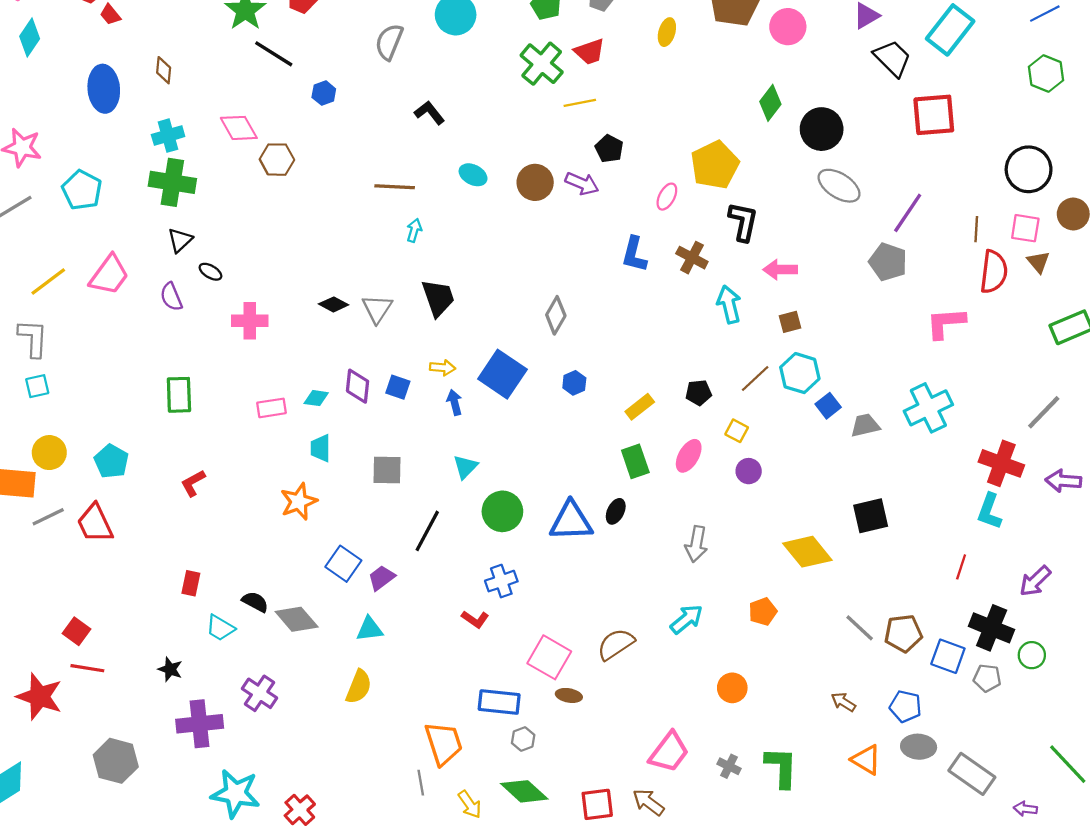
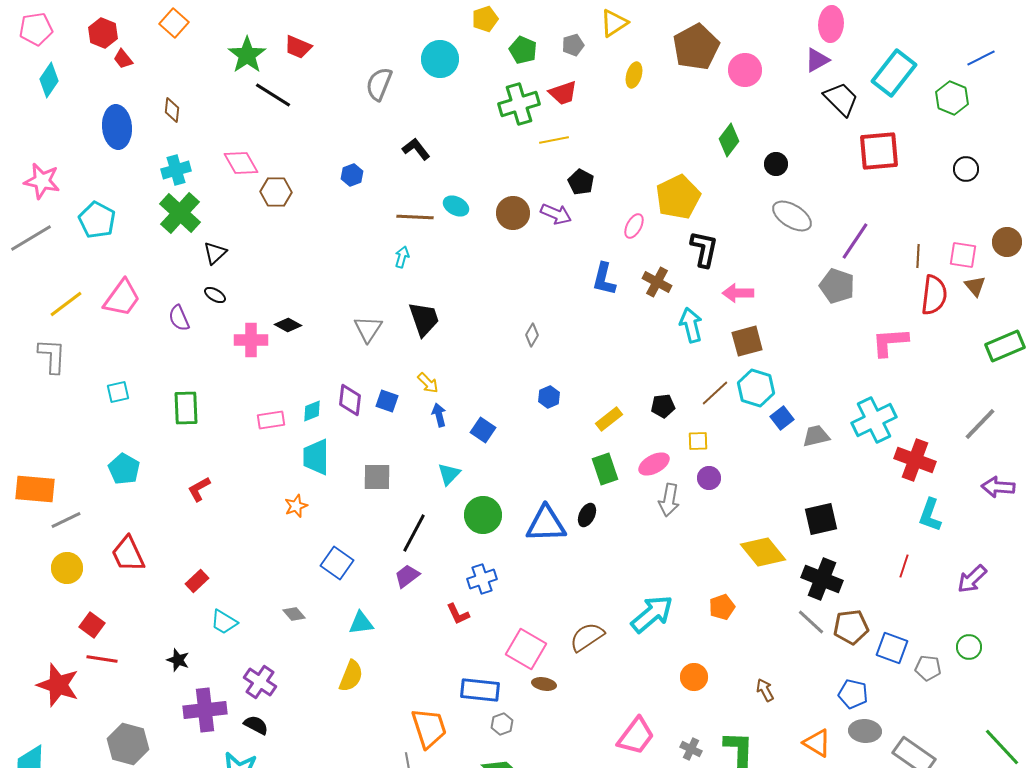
green cross: (542, 64) -> (519, 104), turned 33
green hexagon: (1046, 73) -> (952, 98), moved
blue hexagon: (324, 93) -> (352, 175), moved
black circle: (822, 129) -> (776, 164), size x0.6
black circle: (1029, 169) -> (966, 169), moved, size x0.6
green cross: (172, 182) -> (180, 213), turned 33
brown line: (395, 187) -> (415, 217), moved
black triangle: (180, 240) -> (215, 253), moved
black diamond: (334, 304) -> (288, 325), moved
gray diamond: (556, 315) -> (532, 335), size x0.7
brown square: (790, 322) -> (747, 341), size x1.5
yellow arrow: (443, 368) -> (428, 383), turned 40
blue square: (502, 374) -> (483, 430), moved, size x0.6
cyan square: (37, 386) -> (118, 392), moved
cyan diamond: (316, 398) -> (312, 411), turned -30
yellow square: (737, 431) -> (698, 441), turned -30
cyan trapezoid: (321, 448) -> (316, 457), size x1.4
yellow circle: (49, 453) -> (67, 568), moved
pink ellipse: (689, 456) -> (654, 464), turned 32
red cross: (1001, 463) -> (915, 460), moved
orange star: (299, 502) -> (296, 506), size x0.7
red trapezoid: (95, 523) -> (128, 554), moved
gray arrow: (696, 544) -> (669, 500), moved
purple trapezoid: (382, 578) -> (407, 576), moved
red rectangle: (191, 583) -> (197, 581), turned 35
black semicircle: (255, 602) -> (256, 725), moved
gray diamond: (297, 619) -> (294, 614), size x0.6
red L-shape: (475, 619) -> (458, 614), turned 30
cyan arrow: (687, 619) -> (652, 614), size x1.4
black cross: (992, 628) -> (822, 579), moved
brown arrow: (843, 702) -> (765, 690), moved, turned 30

